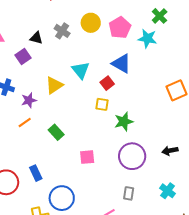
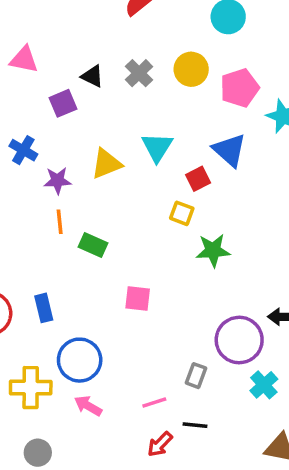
orange line: (25, 122) -> (60, 222), moved, turned -72
green rectangle: (56, 132) -> (93, 245), turned -35
purple circle: (132, 156) -> (239, 340), moved

